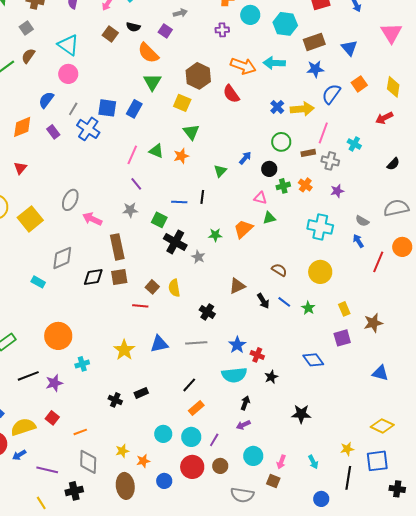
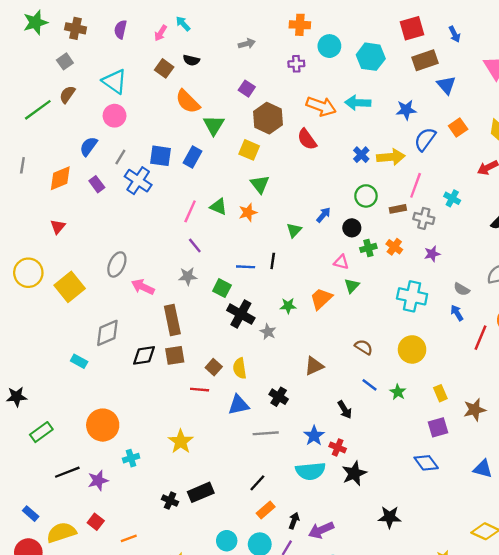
purple square: (165, 31) -> (247, 89), moved
brown rectangle: (314, 42) -> (425, 60), moved
orange semicircle: (148, 53) -> (188, 102), moved
green triangle: (269, 218) -> (352, 286), turned -32
black arrow: (263, 301) -> (345, 410), moved
blue triangle: (159, 344) -> (238, 405), moved
blue diamond: (313, 360) -> (426, 463), moved
black star: (271, 377) -> (354, 473), size x1.5
black rectangle: (141, 393) -> (201, 492), size x1.5
black arrow: (245, 403) -> (294, 521), moved
purple arrow: (243, 425) -> (321, 530), size x1.5

